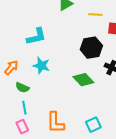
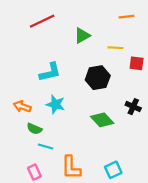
black hexagon: (91, 48) -> (98, 78), moved
orange arrow: (11, 68) -> (22, 107), turned -112
cyan line: (24, 108) -> (46, 147), moved, turned -64

